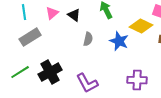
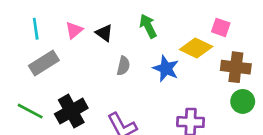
green line: (20, 72) -> (30, 111), turned 60

